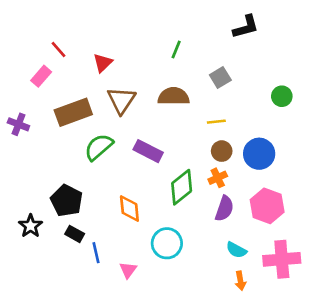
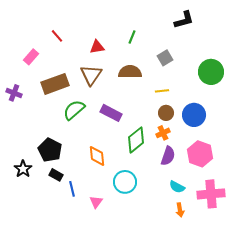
red line: (59, 49) -> (57, 36), moved
red triangle: (103, 63) -> (97, 47), moved, turned 35
green circle: (282, 96) -> (211, 72), size x1.6

